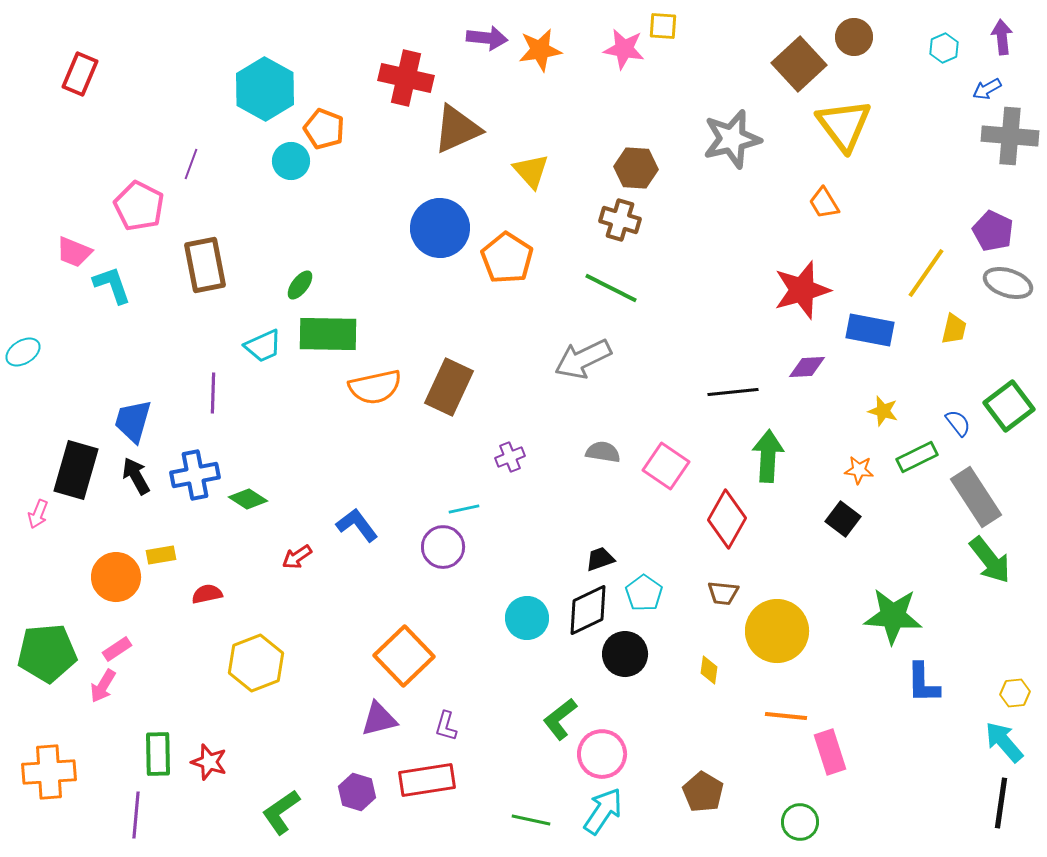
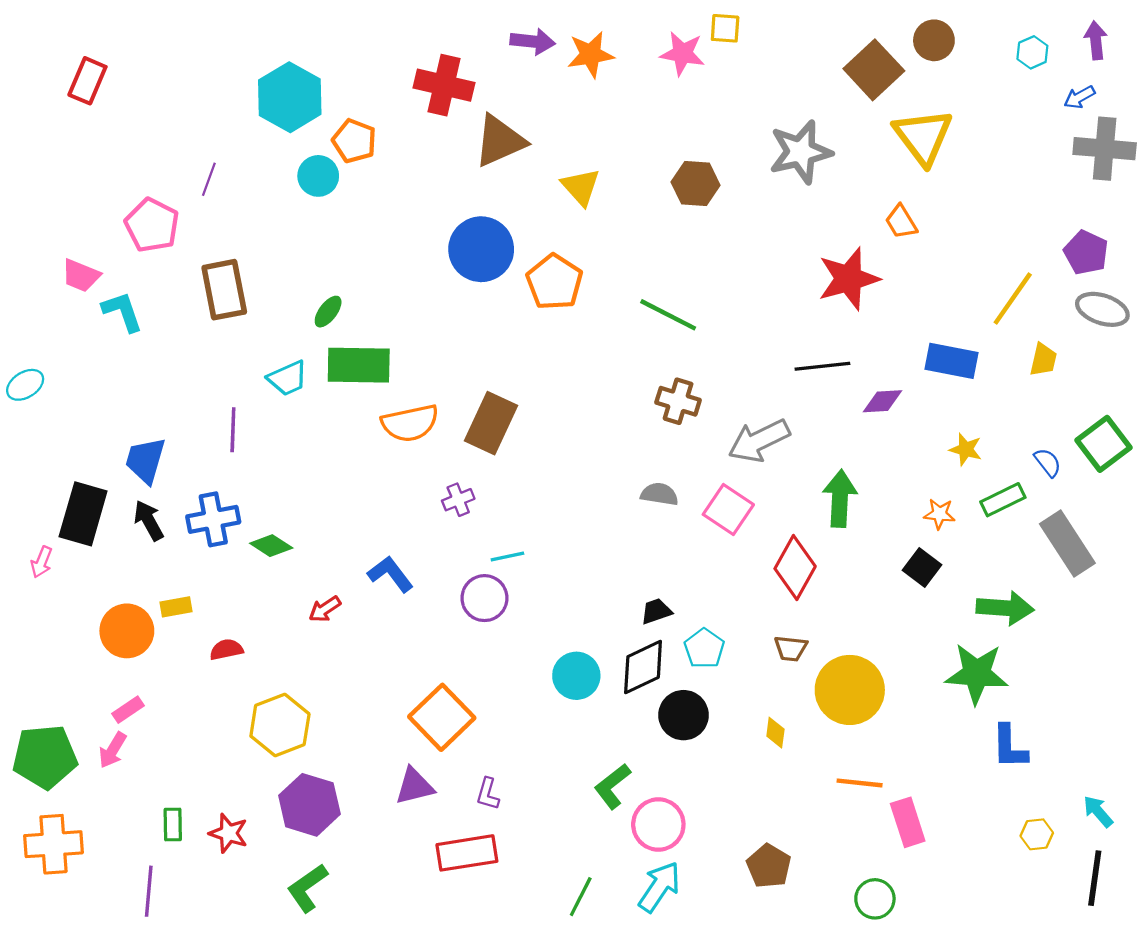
brown cross: (620, 220) -> (678, 401), moved
red star: (802, 290) -> (849, 279), moved
gray arrow: (583, 359) -> (759, 441), moved
black line: (733, 392) -> (822, 366), moved
purple cross: (510, 457) -> (458, 500), moved
green arrow: (990, 560) -> (1005, 608), moved, turned -48
green pentagon: (47, 653) -> (45, 757), moved
yellow hexagon: (1015, 693) -> (1037, 834), moved
cyan arrow: (1004, 742) -> (1098, 811), size x0.7
green rectangle: (158, 754) -> (173, 824), size x0.7
purple hexagon: (357, 792) -> (309, 805), moved, size x1.5
green line: (531, 820) -> (581, 897), turned -75

